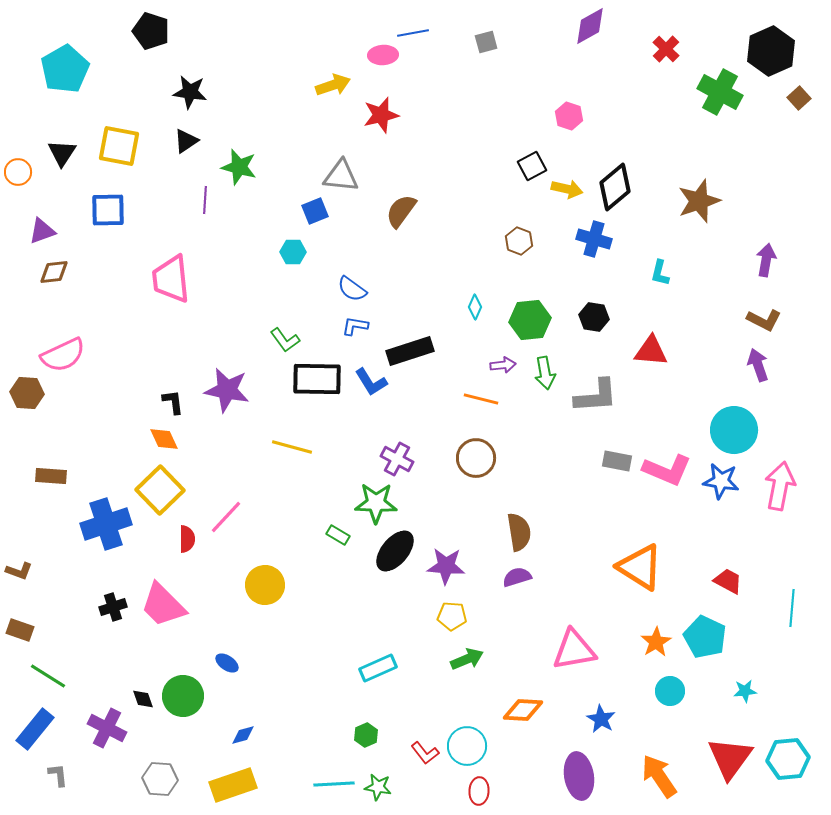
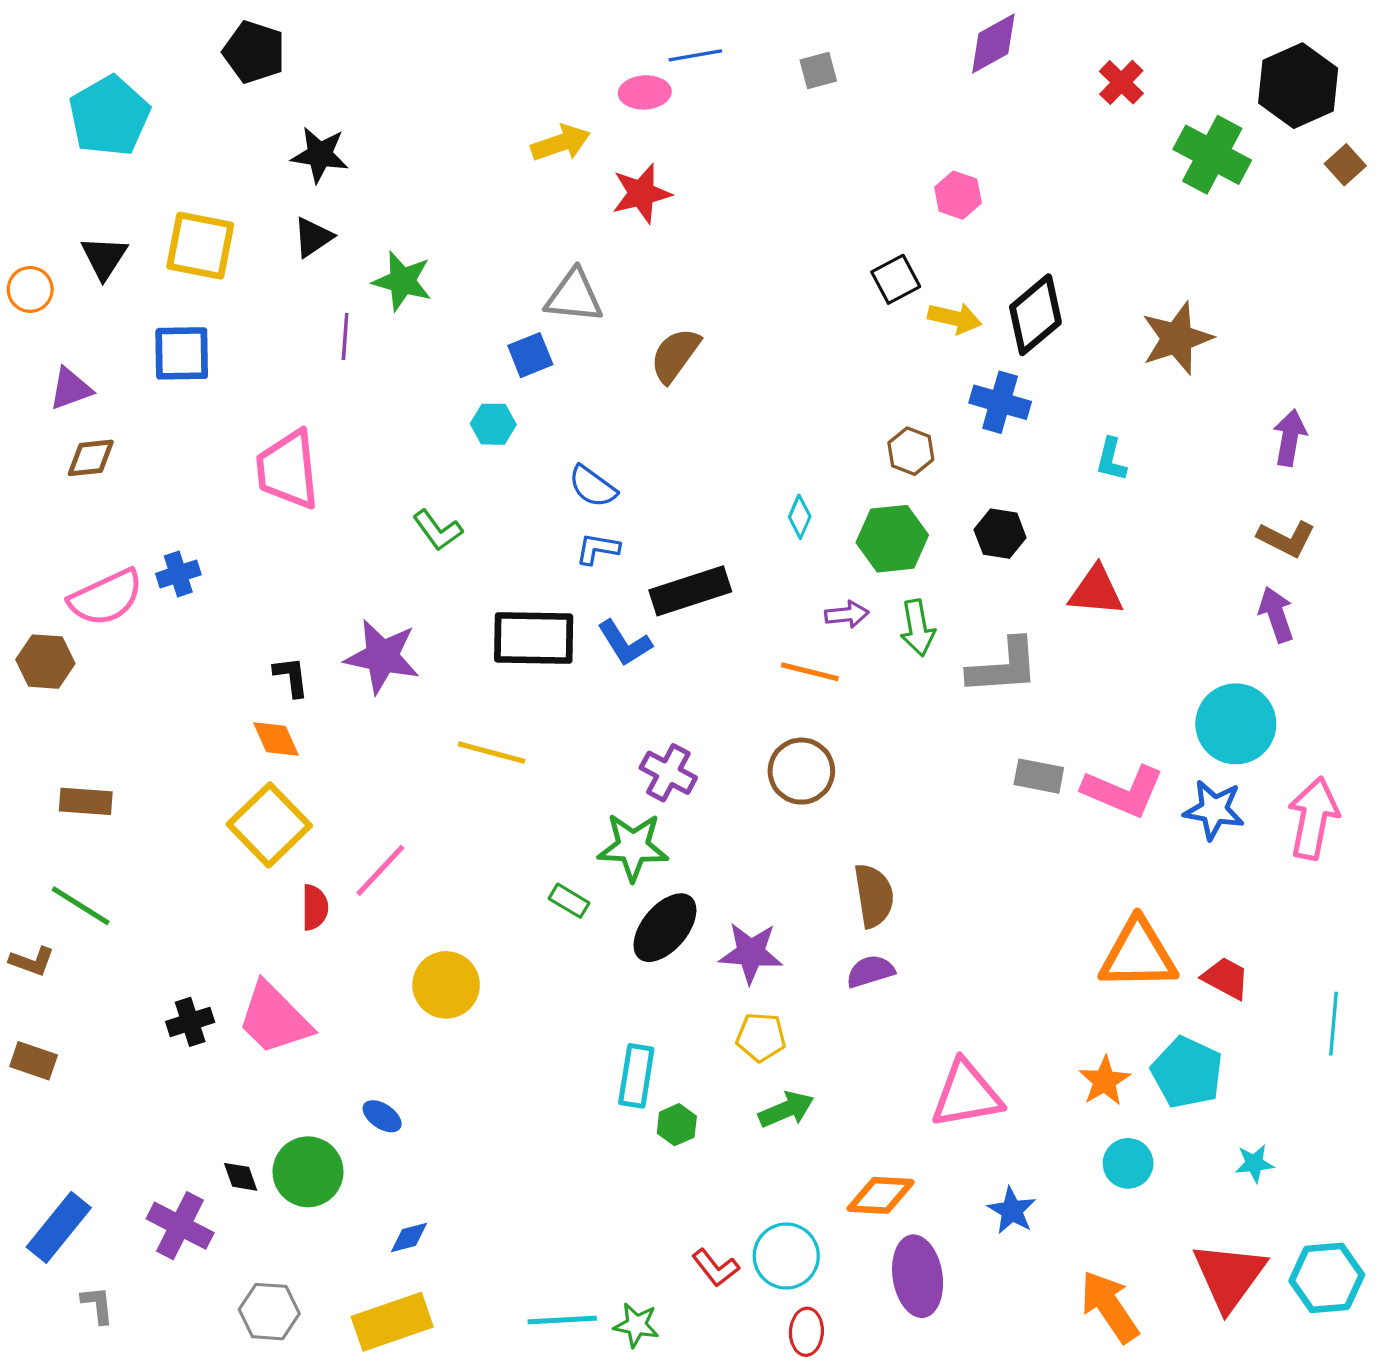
brown hexagon: (519, 241) -> (911, 451), moved
green L-shape: (285, 340) -> (438, 530), moved
blue cross: (106, 524) -> (178, 574), moved, size x0.5
orange triangle: (640, 567) -> (1138, 955), moved, turned -33
cyan rectangle: (378, 668) -> (636, 1076), moved, turned -57
green line: (48, 676) -> (81, 906), moved
green hexagon: (366, 735) -> (677, 1125), moved
purple ellipse: (579, 776) -> (918, 1276), moved

